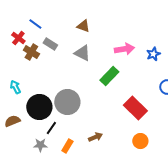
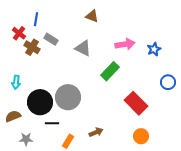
blue line: (35, 24) -> (36, 19), turned 64
brown triangle: (83, 26) -> (92, 16), moved
cyan arrow: (15, 87) -> (16, 82), turned -144
black line: (51, 128) -> (52, 123), turned 56
gray star: (40, 145) -> (26, 139), moved

